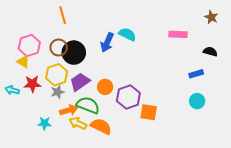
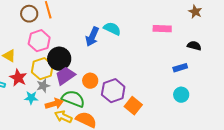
pink hexagon: (29, 45) -> (39, 41), moved
brown circle: (59, 48) -> (29, 14), moved
black circle: (74, 53) -> (59, 59), moved
red star: (32, 84) -> (18, 78), turned 30
orange square: (149, 112) -> (133, 106), turned 30
cyan star: (44, 123) -> (31, 98), moved

